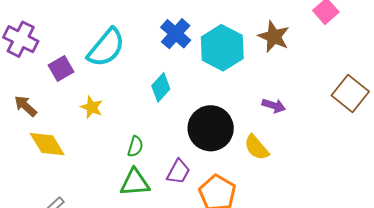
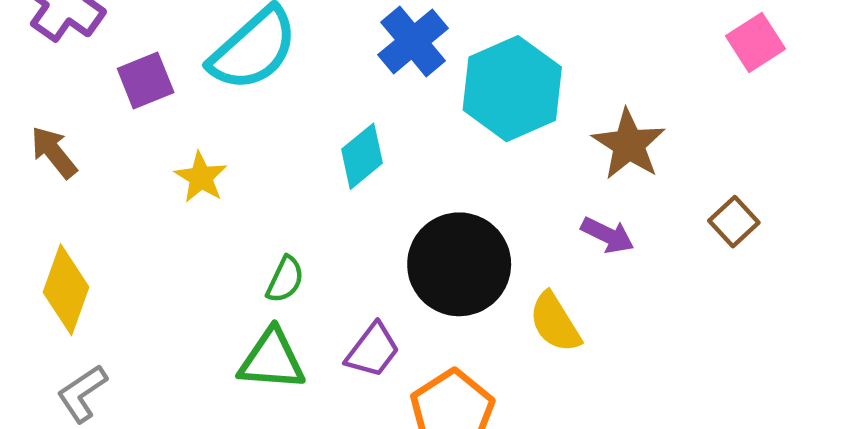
brown star: (274, 37) -> (629, 144), moved
brown square: (350, 93) -> (734, 222), moved, size x0.6
yellow diamond: (47, 144) -> (66, 290), moved, turned 42

